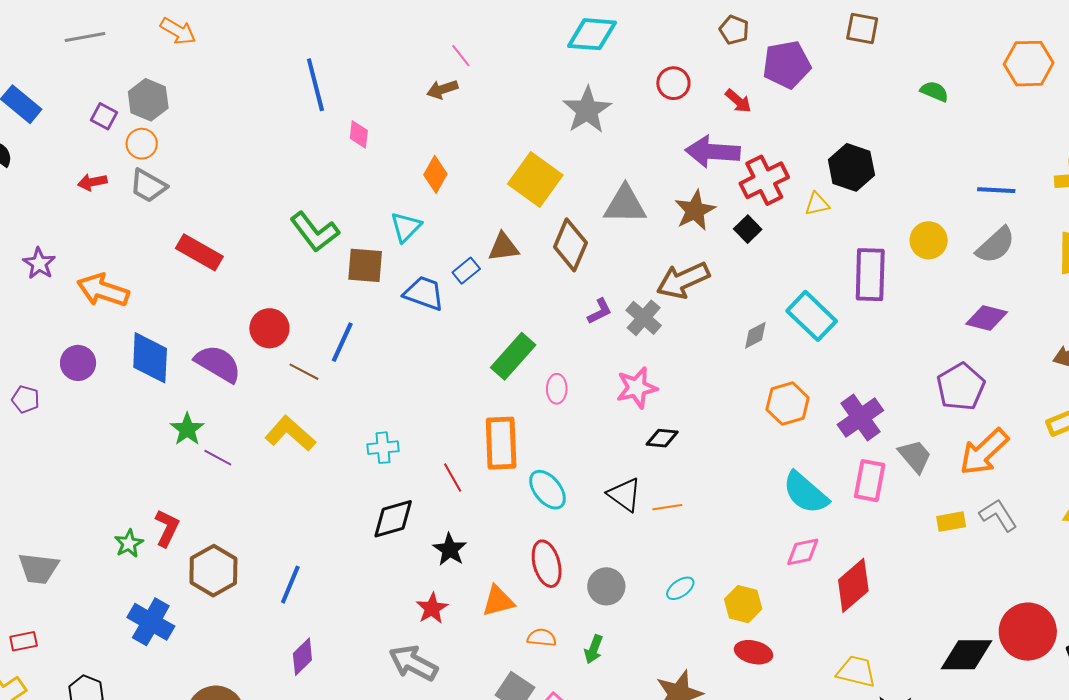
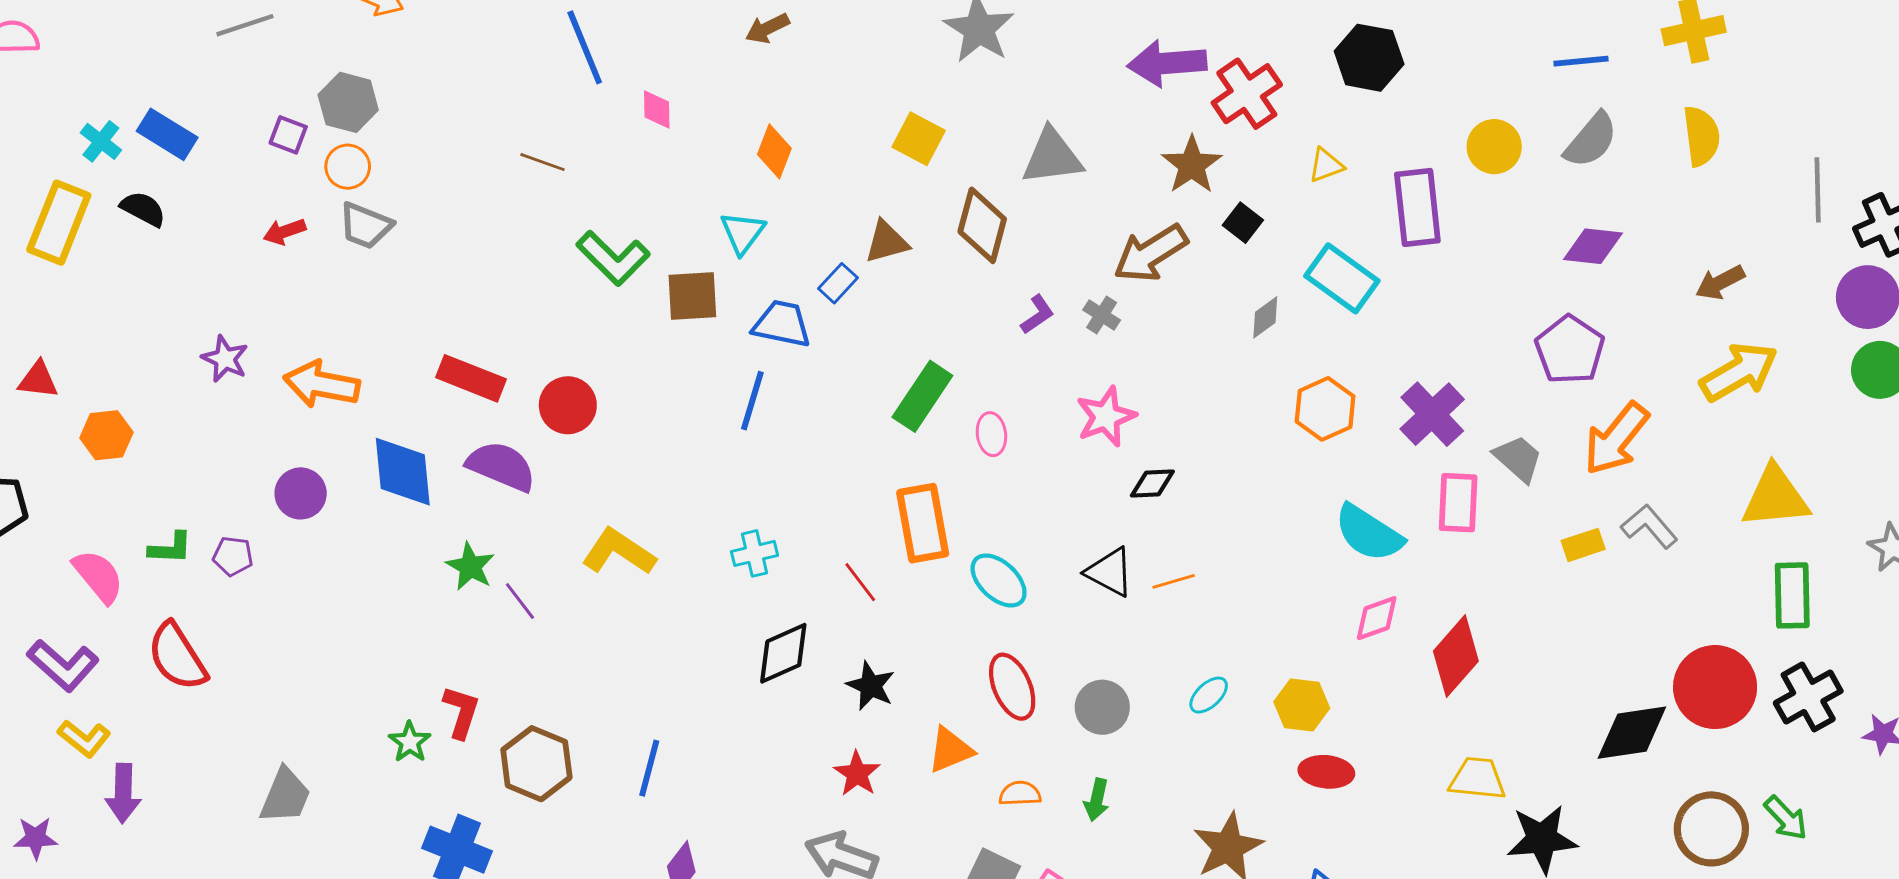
yellow square: (535, 179) -> (919, 139), size x0.7
yellow triangle: (817, 204) -> (1326, 165), moved
brown star: (695, 210) -> (1192, 165), moved
black square: (748, 229) -> (1243, 223), moved
red rectangle: (199, 252) -> (471, 378), moved
gray cross: (644, 318) -> (1102, 315), size x0.7
blue line: (342, 342) -> (752, 401), moved
brown line: (304, 372) -> (542, 162), moved
purple line: (218, 458) -> (520, 601), turned 32
gray trapezoid: (38, 568) -> (285, 796), turned -66

